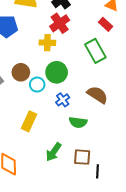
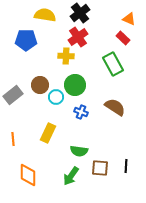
blue cross: (63, 100) -> (81, 112), turned -32
green semicircle: (78, 122) -> (79, 151), moved
green arrow: (54, 152) -> (71, 176), moved
black line: (97, 171) -> (126, 166), moved

